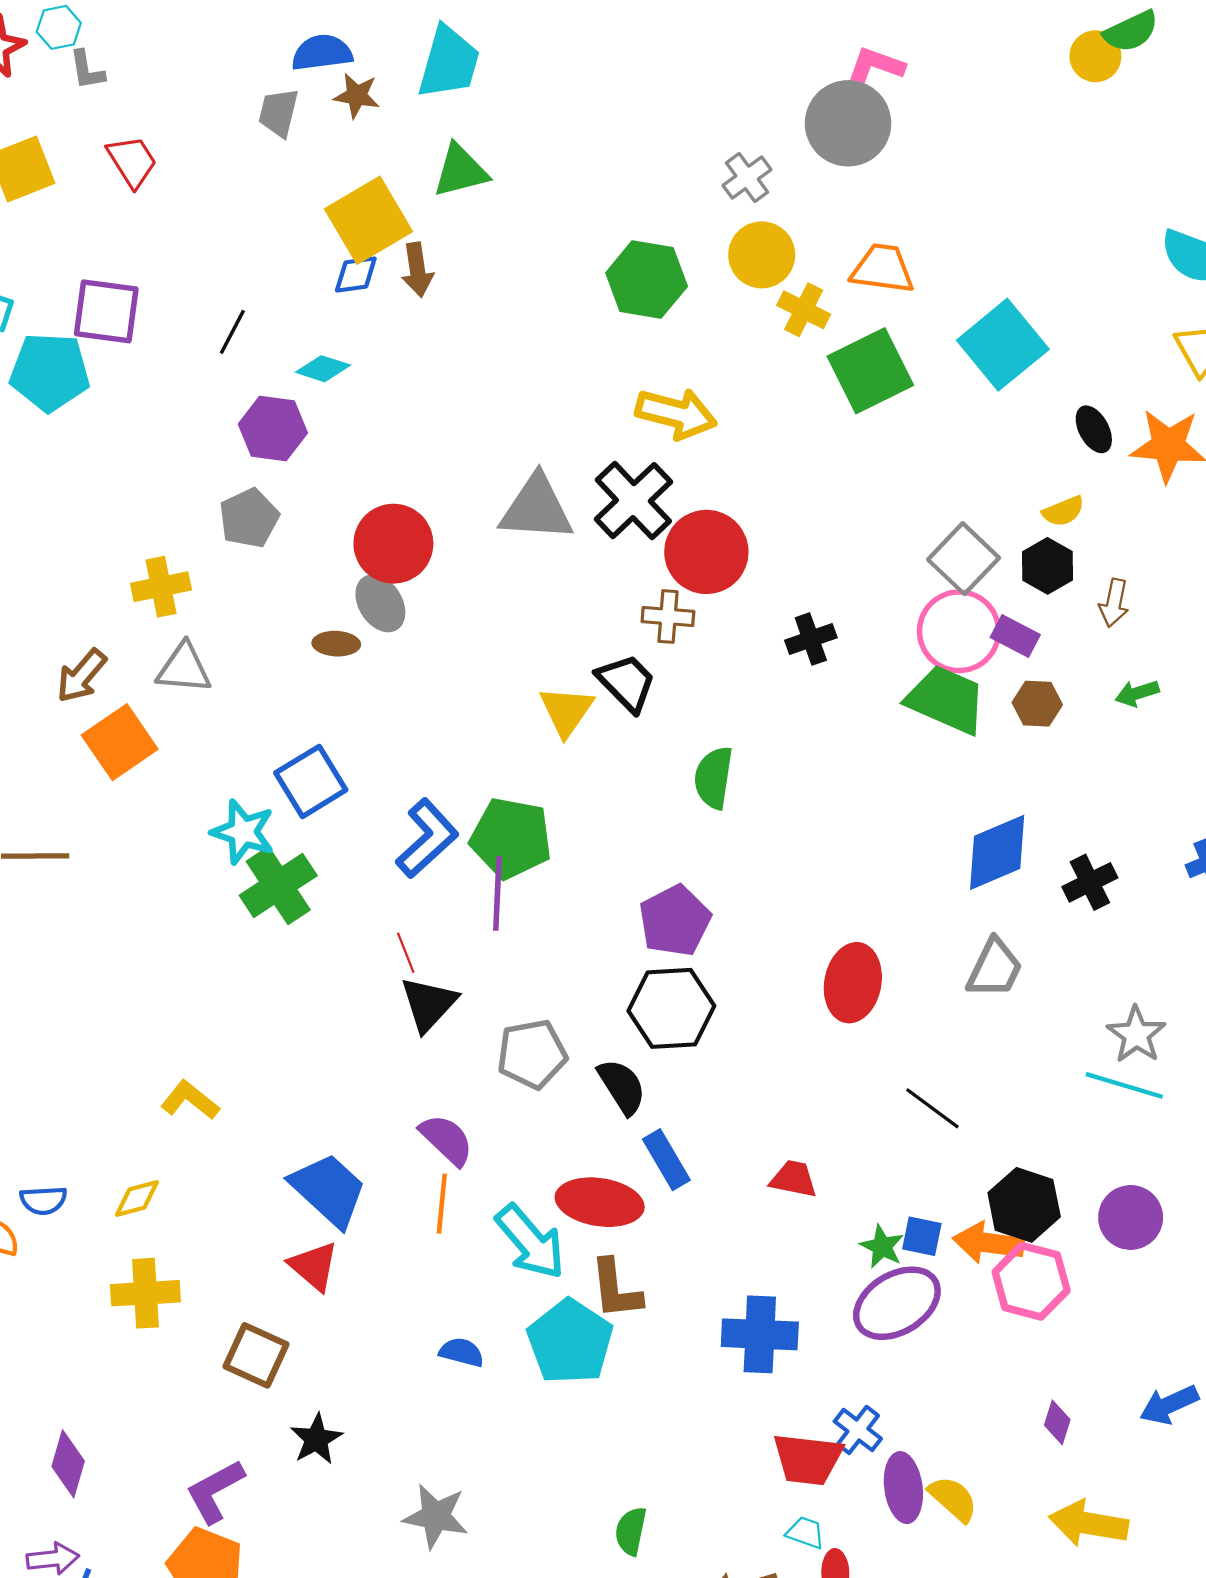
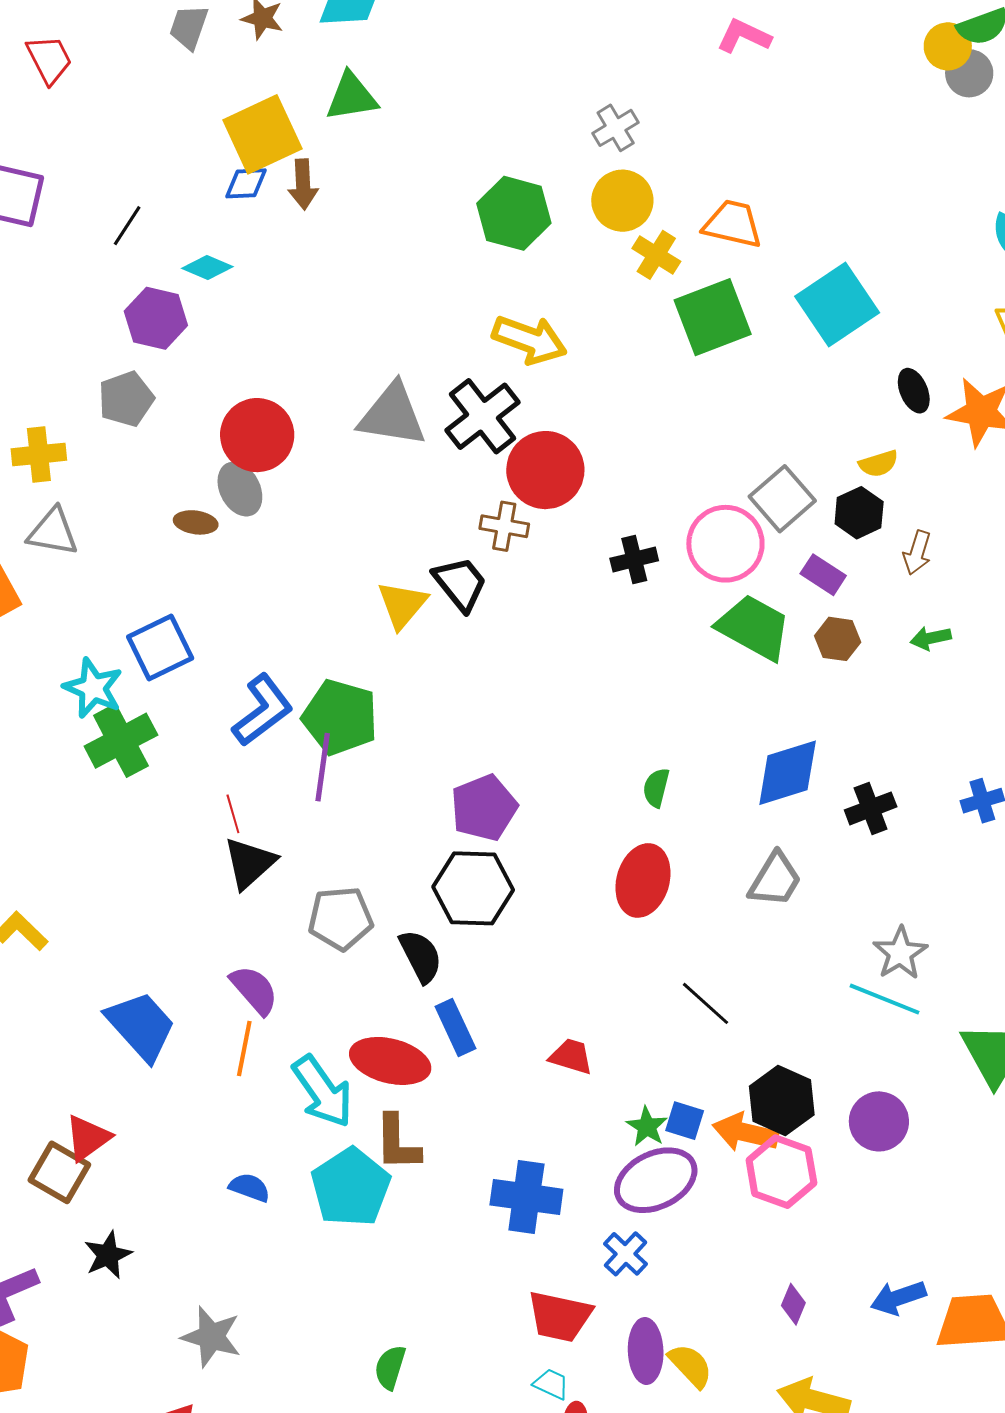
gray circle: (848, 123) -> (969, 73), moved, size x0.6
pink circle: (959, 631) -> (725, 544), moved
green semicircle: (714, 778) -> (656, 788), moved, size x0.7
red triangle: (314, 1266) -> (88, 1138), moved, turned 38
blue cross: (858, 1430) -> (626, 1254), moved

